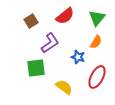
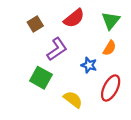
green square: (36, 68) -> (41, 78), turned 36

